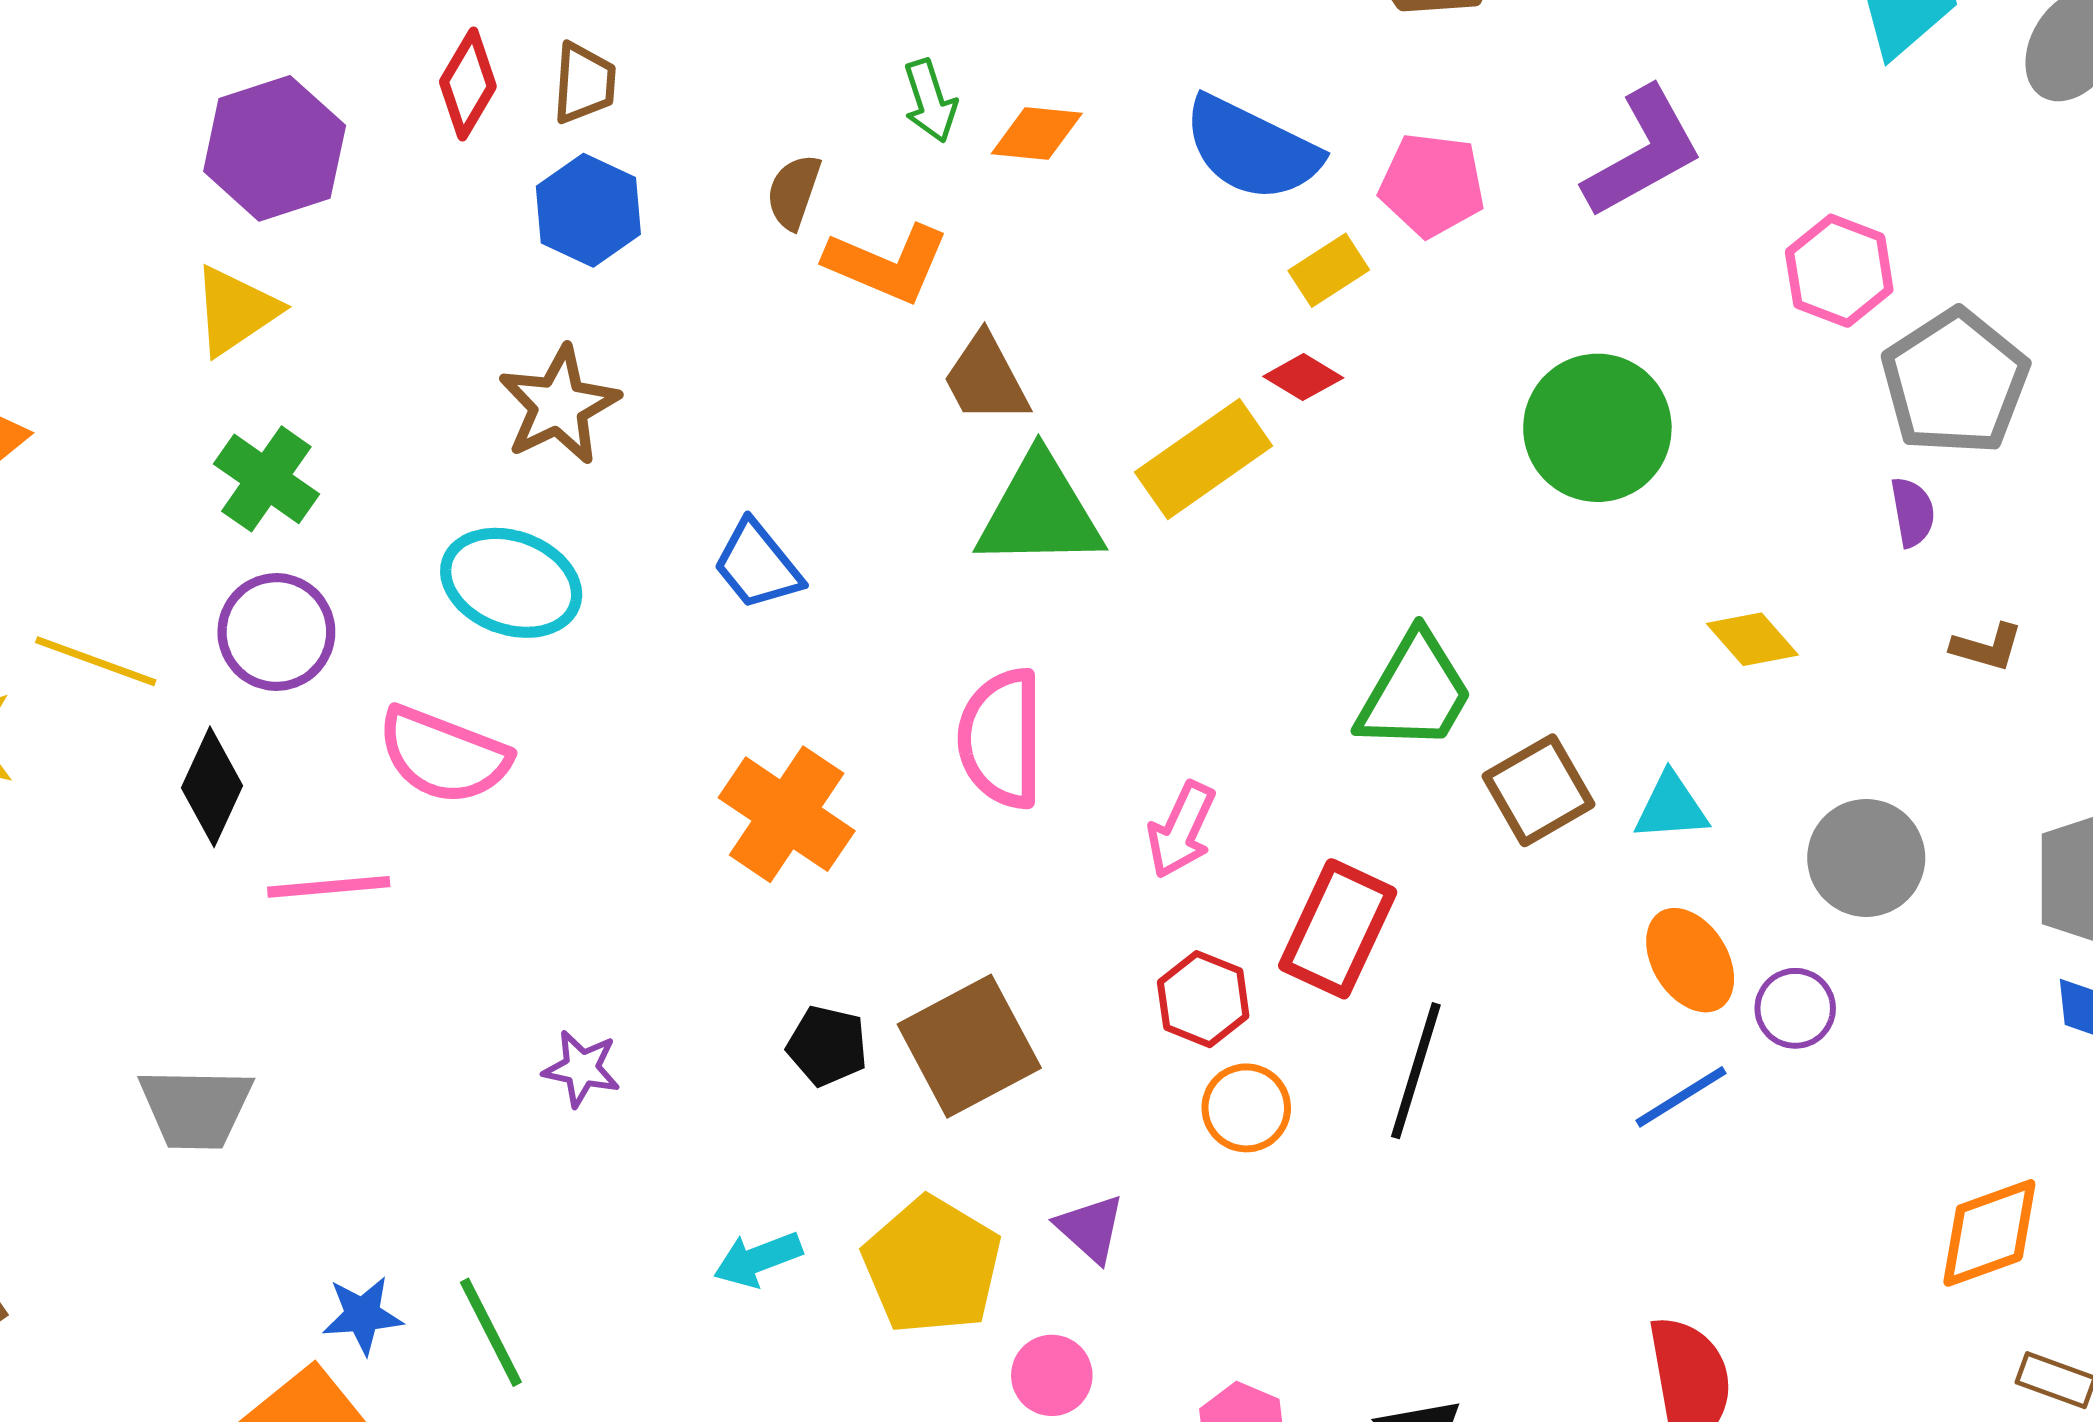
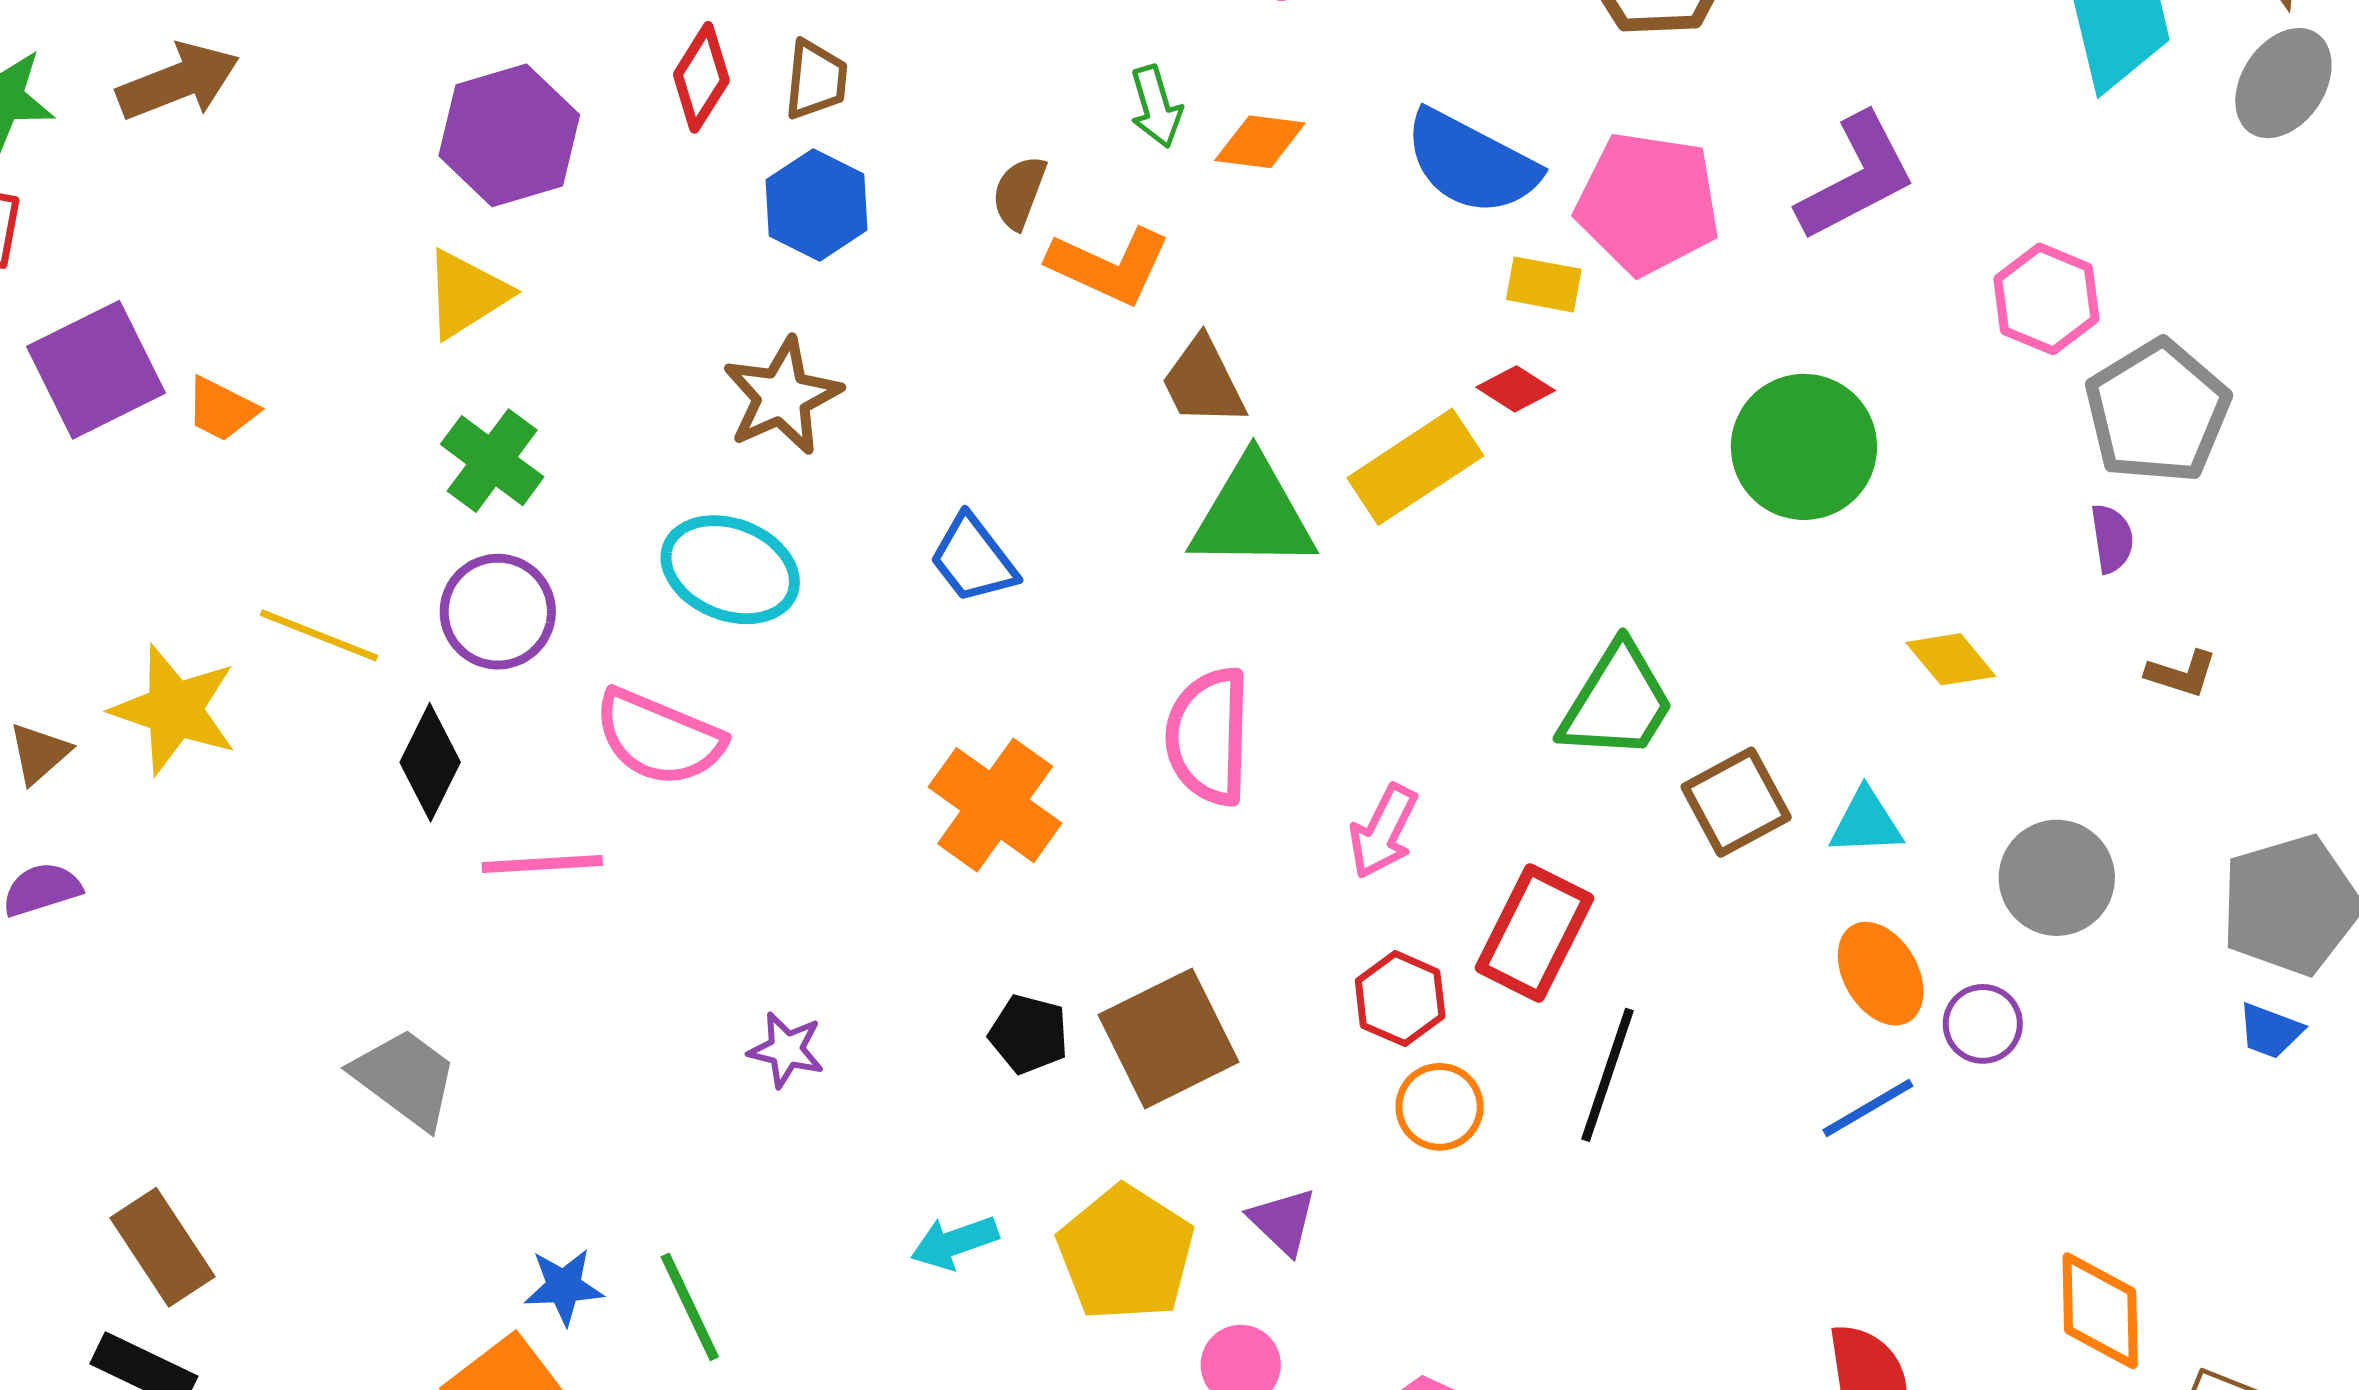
pink pentagon: (1432, 185) -> (1648, 203), size x1.4
yellow rectangle: (1329, 270) -> (1544, 284), turned 42
gray trapezoid: (196, 1108) -> (405, 1078), turned -146
orange diamond: (1989, 1233) -> (2100, 1311), moved, turned -73

